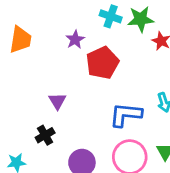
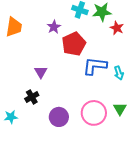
blue L-shape: (126, 115) -> (95, 66), moved

